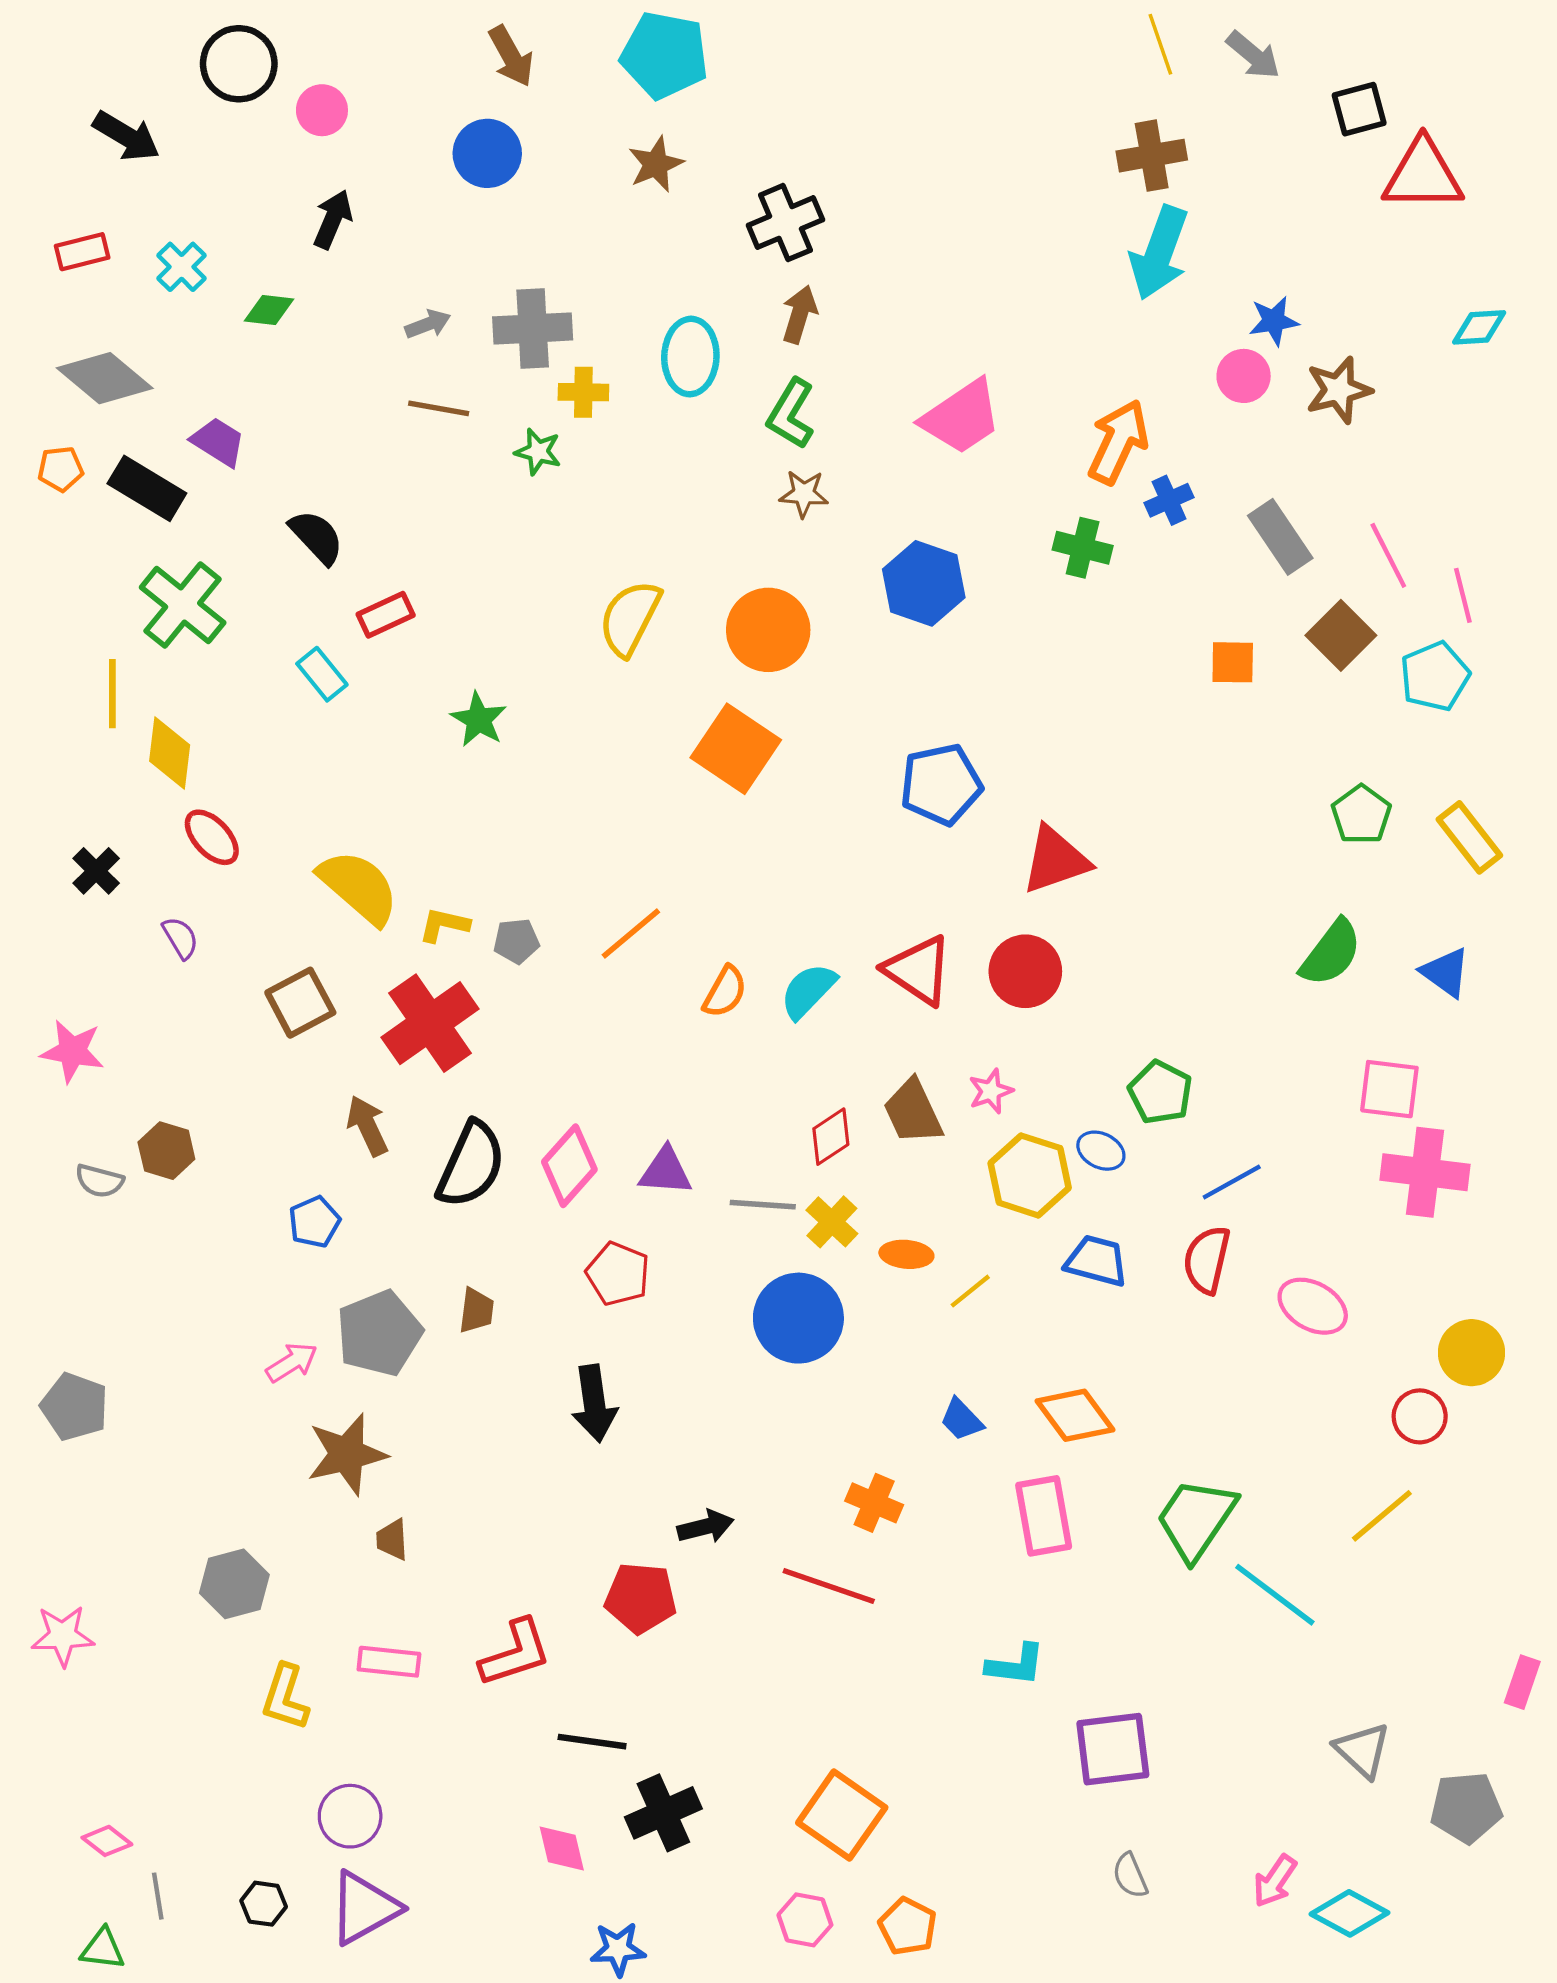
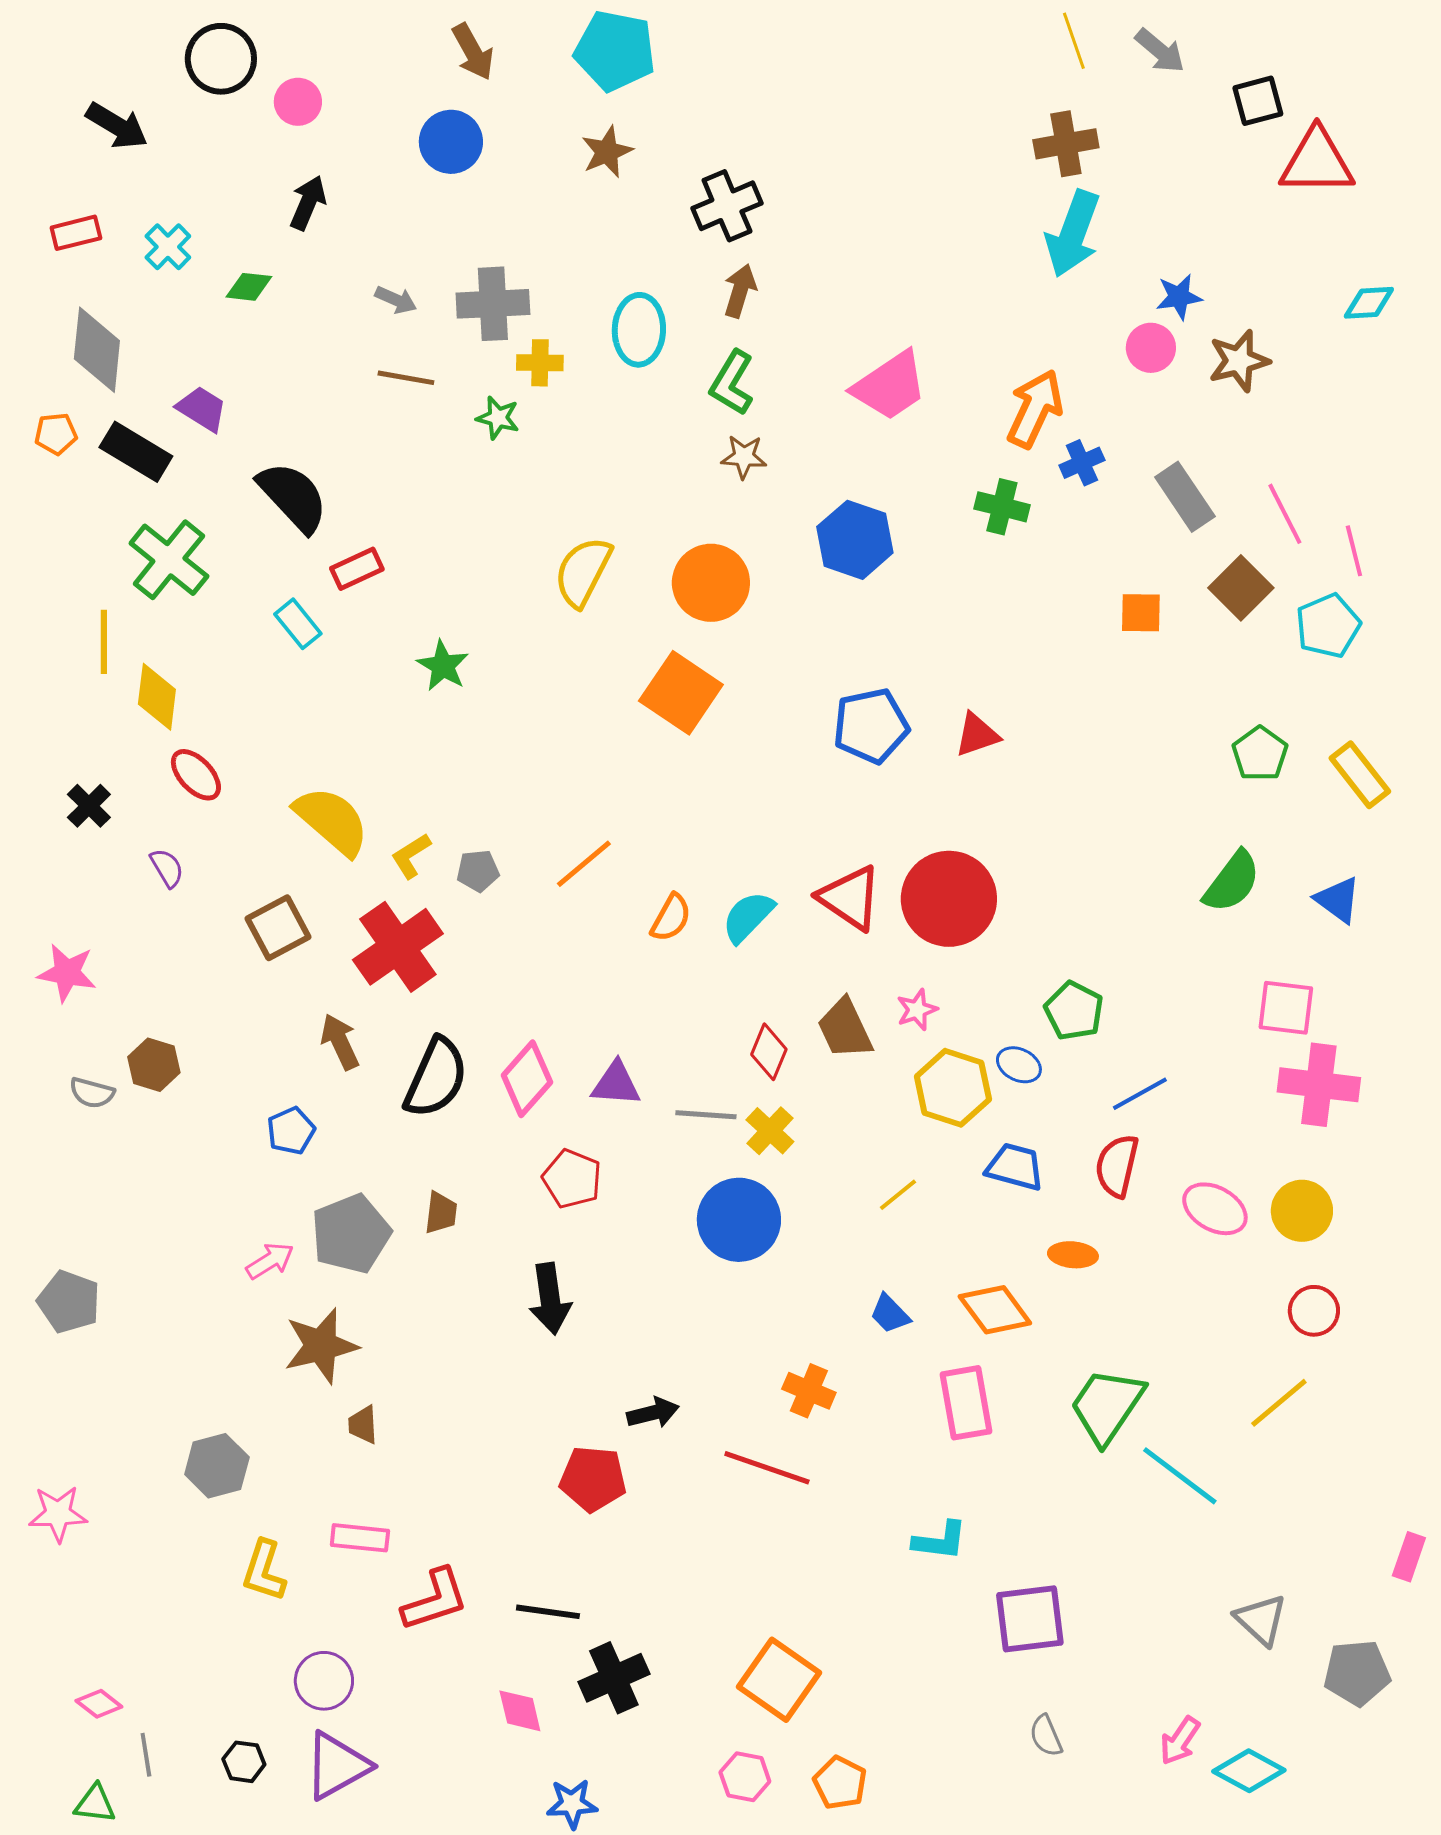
gray arrow: (428, 324) -> (396, 300), turned 45
gray diamond: (105, 378) -> (97, 350), turned 56
black semicircle: (317, 537) -> (293, 497), size x1.4
red triangle: (1056, 860) -> (977, 735), moved, size x0.7
yellow L-shape: (444, 925) -> (411, 856), turned -45
red circle: (1025, 971) -> (949, 899), size x1.4
red diamond: (831, 1137) -> (769, 1052), turned -34
orange ellipse: (906, 1254) -> (1073, 1255), moved
yellow circle: (1472, 1353) -> (1302, 1211), moved
red L-shape: (515, 1653) -> (435, 1600), moved

